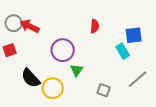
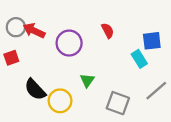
red semicircle: (95, 26) -> (108, 31), turned -32
purple circle: (63, 50) -> (69, 43), moved
gray square: (104, 90) -> (118, 103), size x1.5

